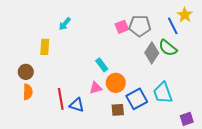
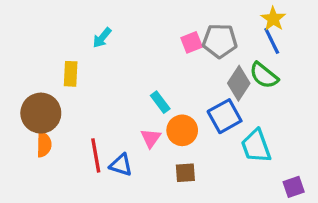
yellow star: (185, 15) -> (273, 19), moved
brown circle: (26, 72) -> (41, 113), size x1.6
pink triangle: (96, 88) -> (151, 138), turned -40
blue square: (137, 99) -> (225, 116), moved

